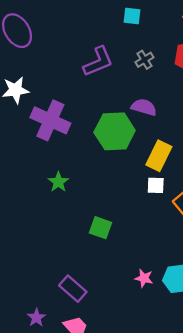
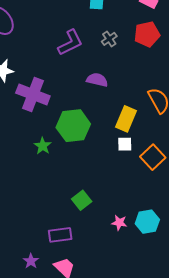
purple semicircle: (144, 107) -> (97, 80), moved
green hexagon: (115, 131) -> (73, 126), moved
green square: (100, 228) -> (82, 200), moved, turned 36
purple rectangle: (73, 289) -> (60, 235), turned -45

